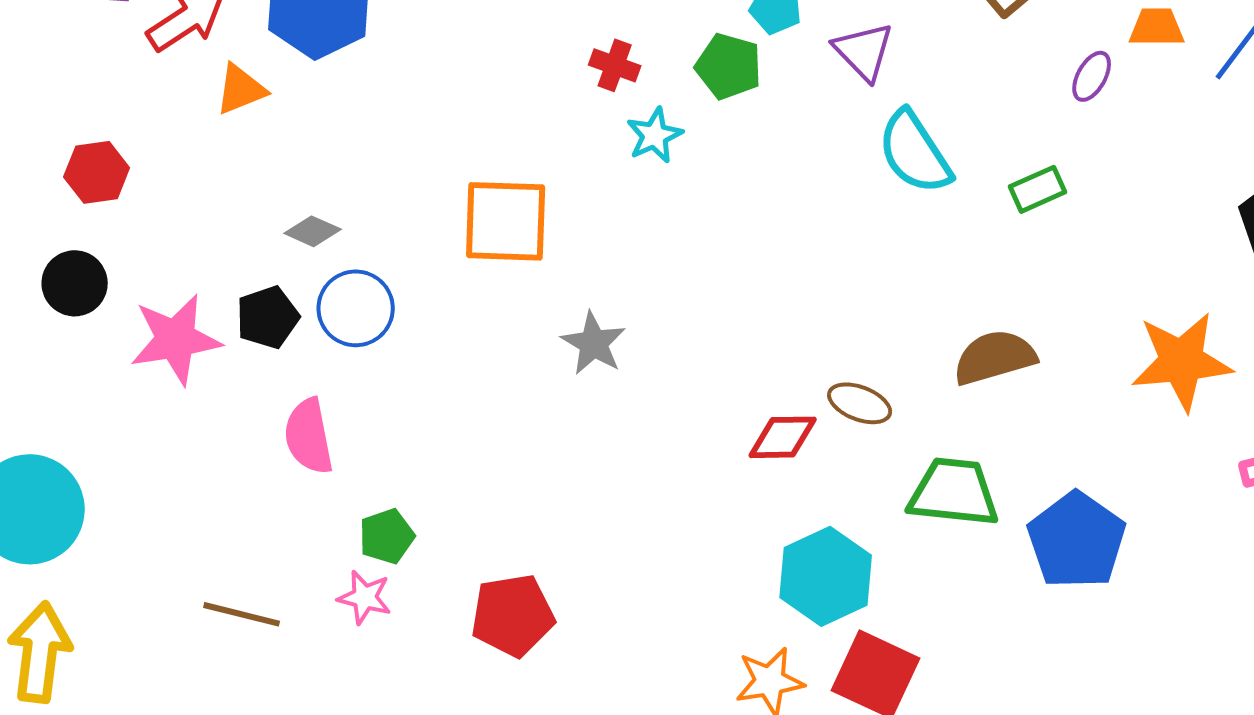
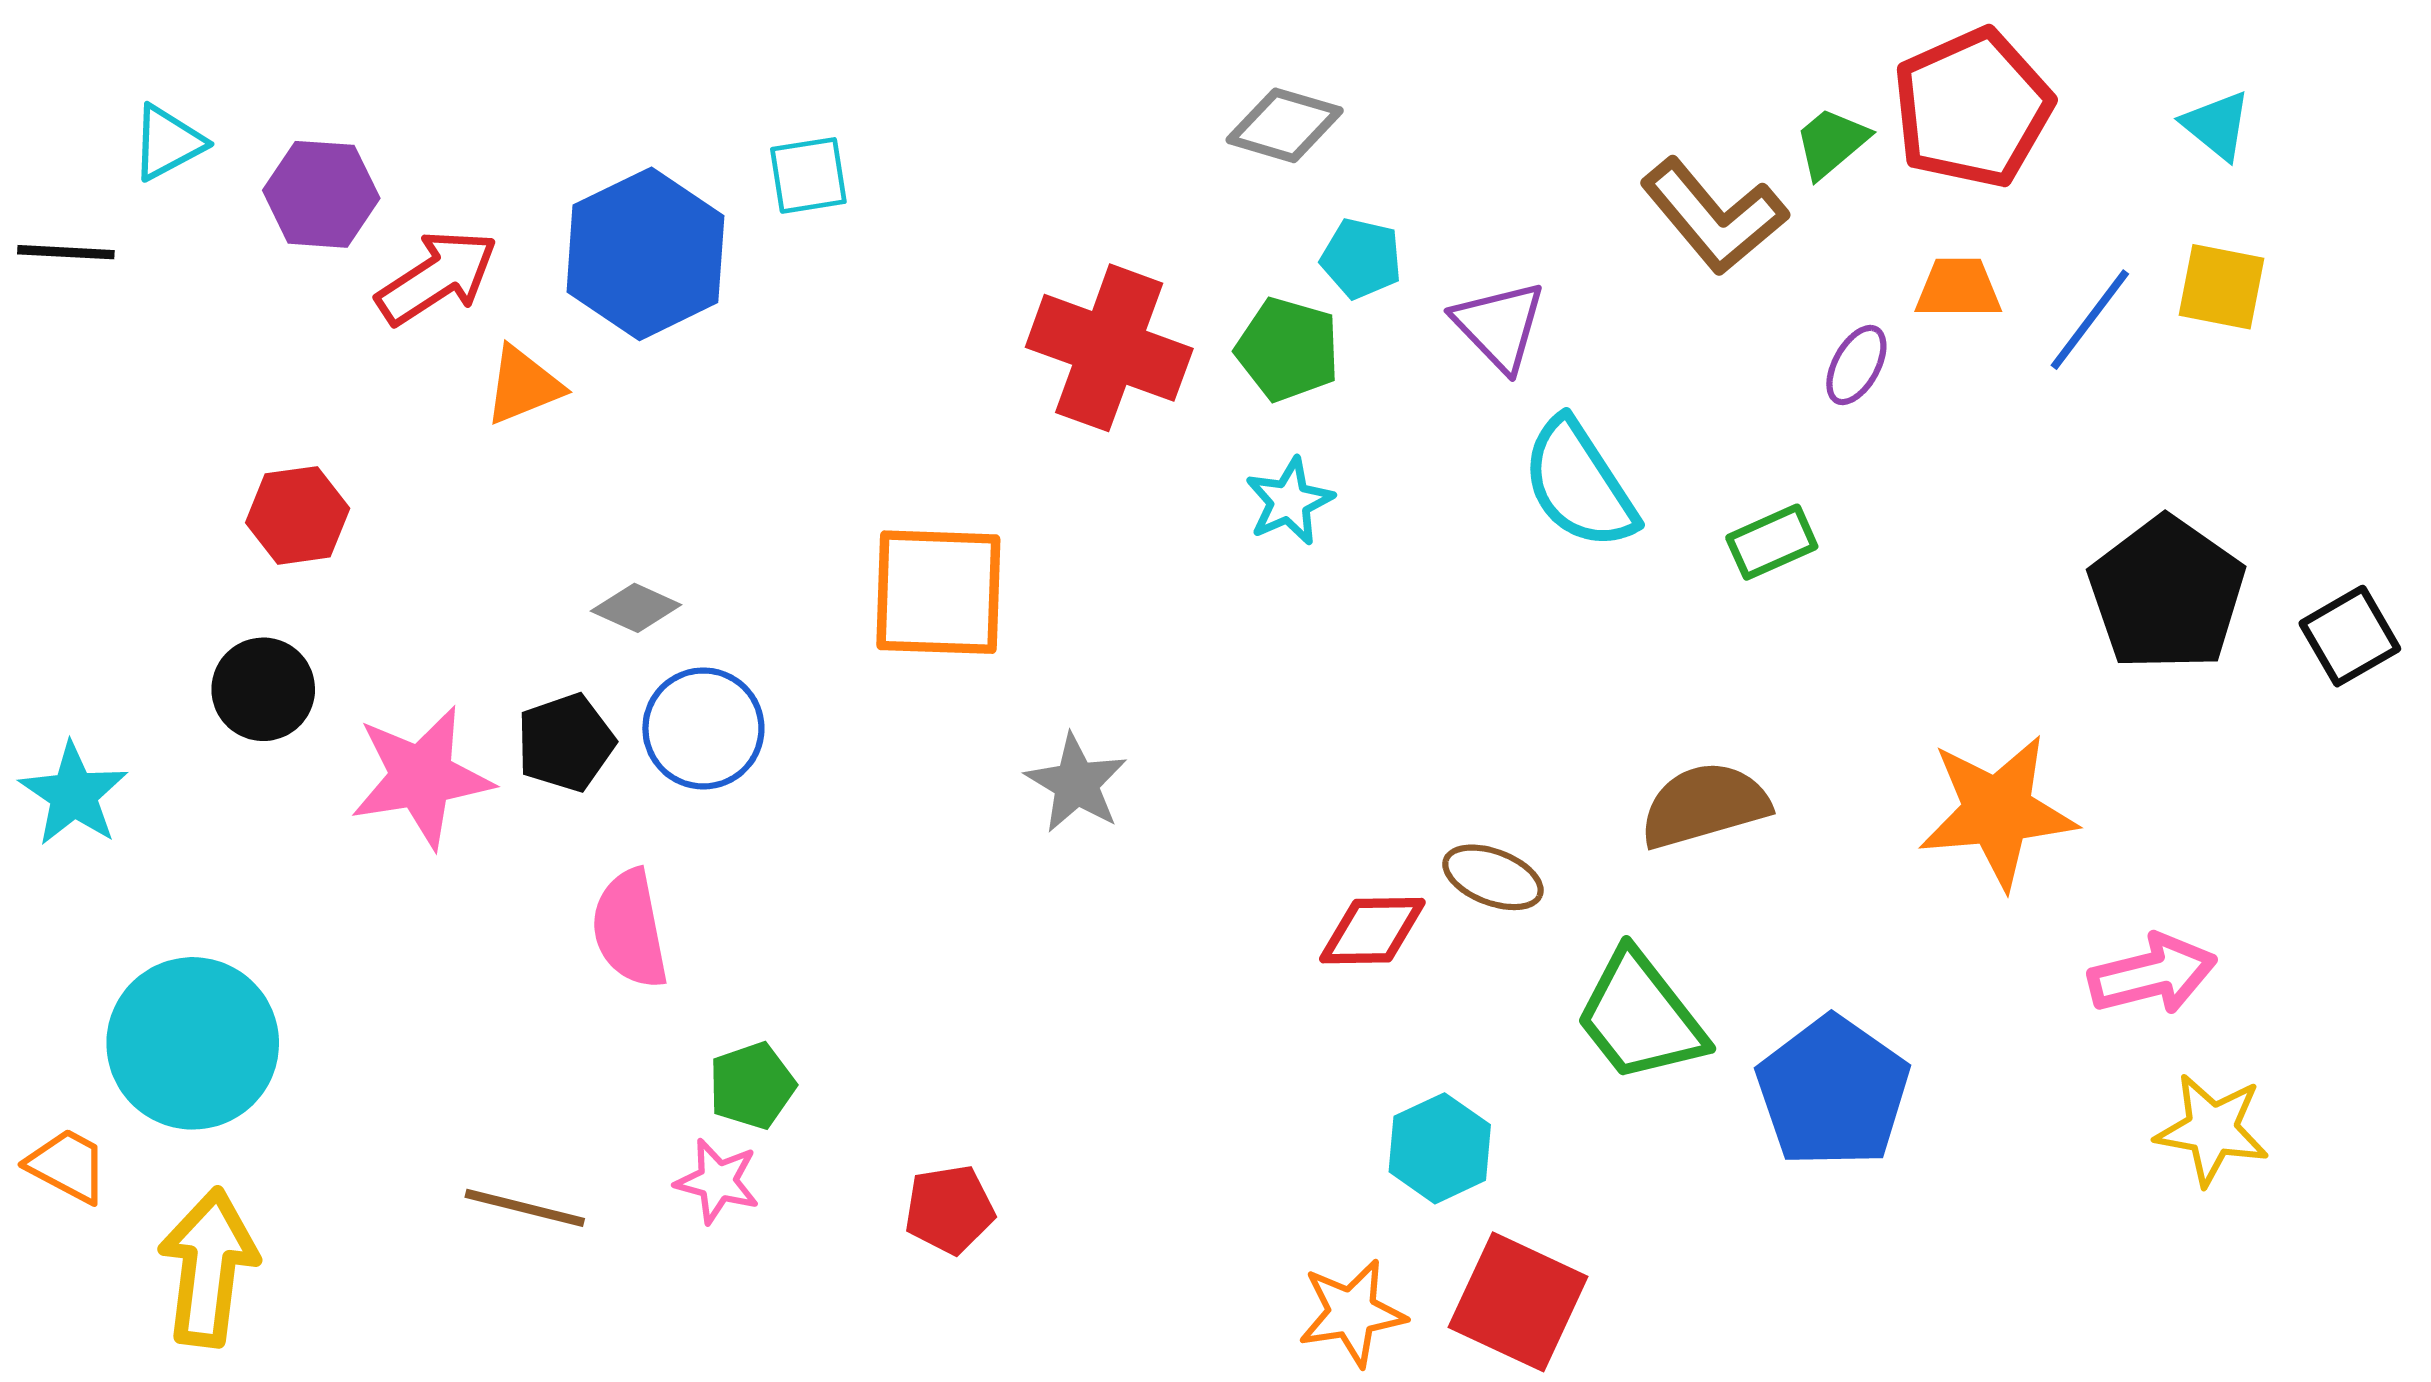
red cross: (615, 65) -> (1109, 348), size x2.0
cyan star: (655, 135) -> (1289, 501), moved
green trapezoid: (954, 492) -> (1640, 1017), turned -134
cyan hexagon: (826, 576) -> (1440, 1148), size x0.7
red pentagon: (513, 615) -> (949, 1209), size x0.7

